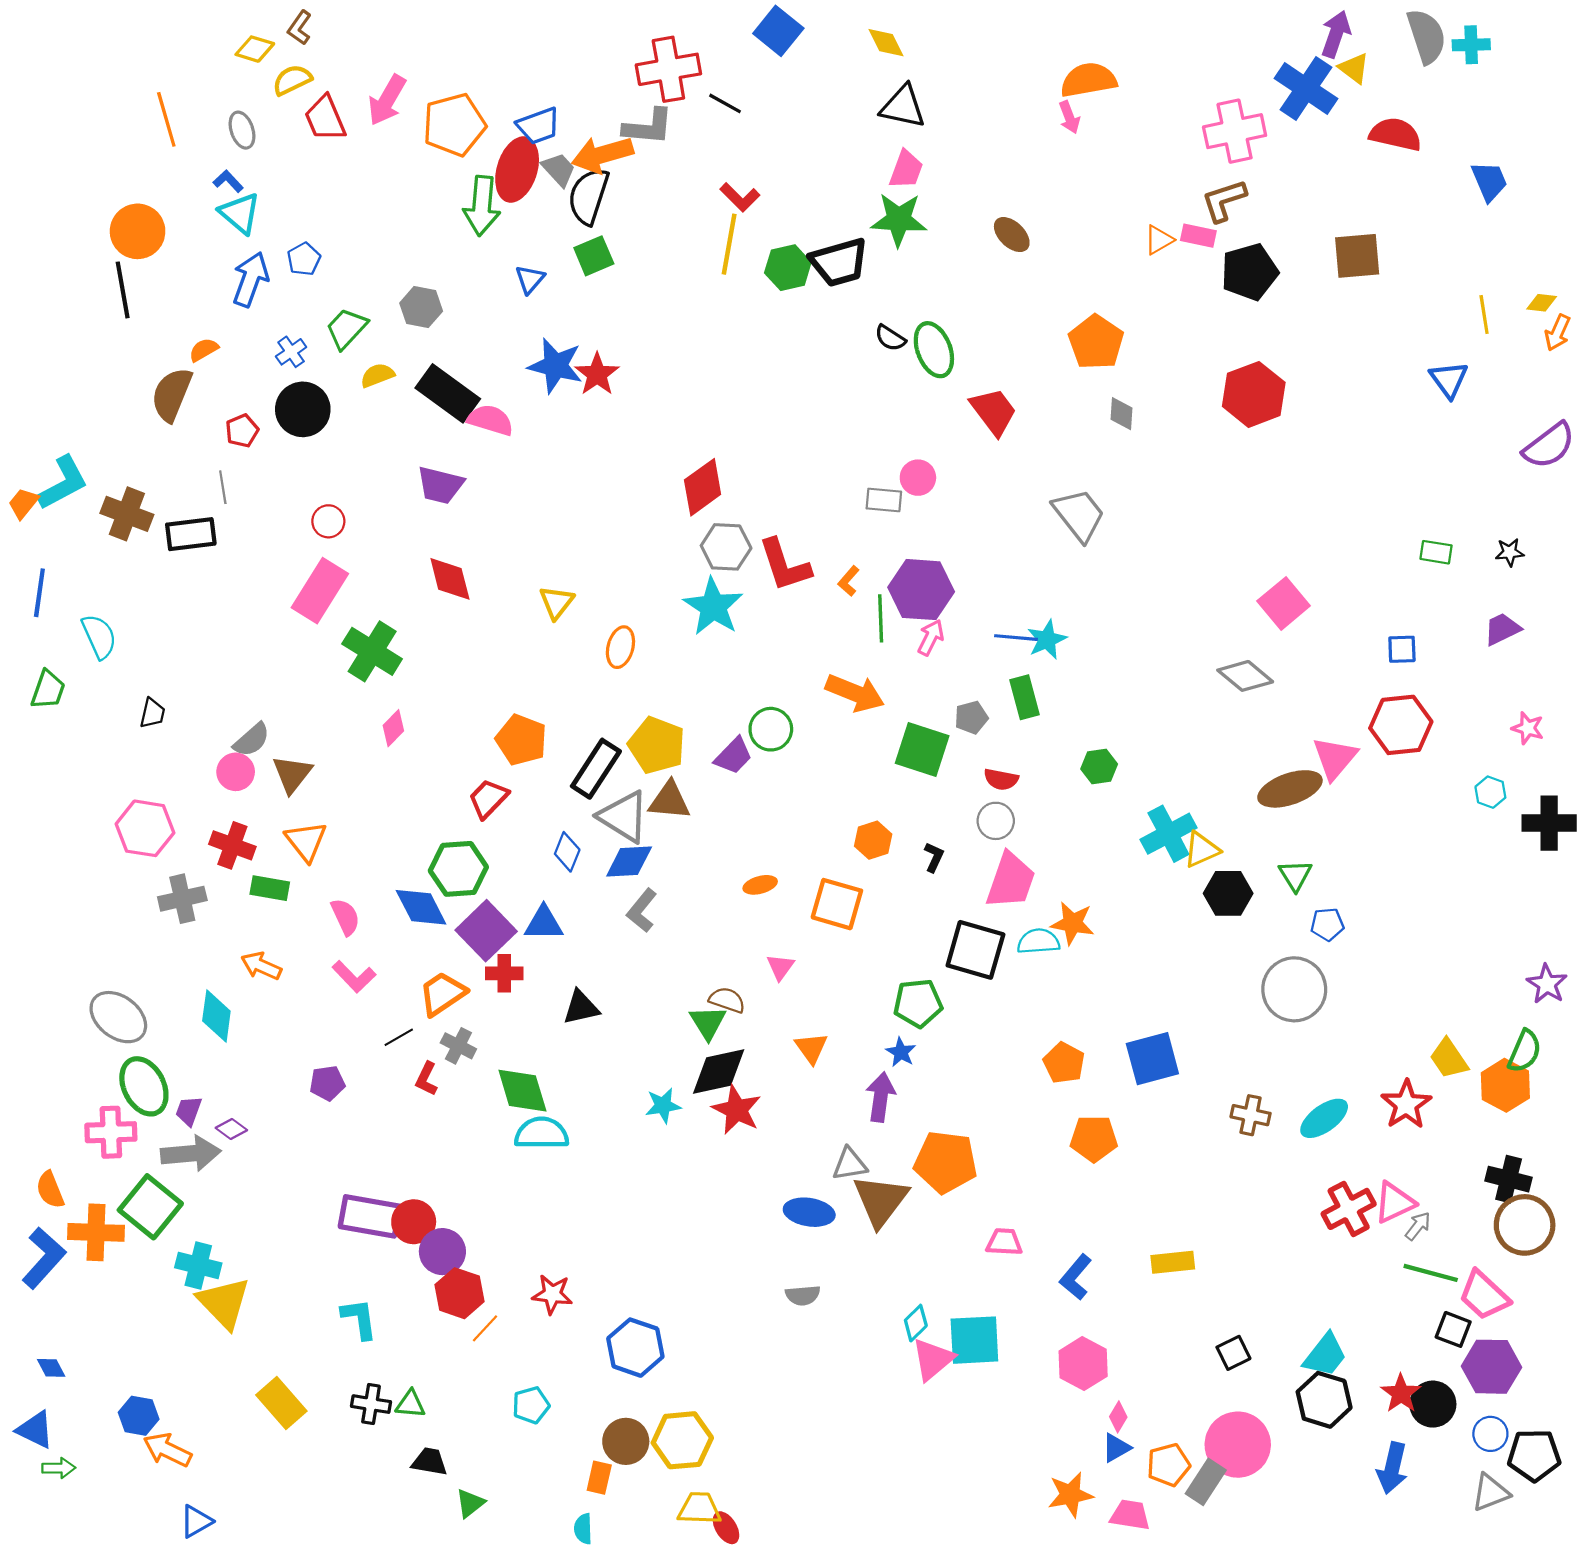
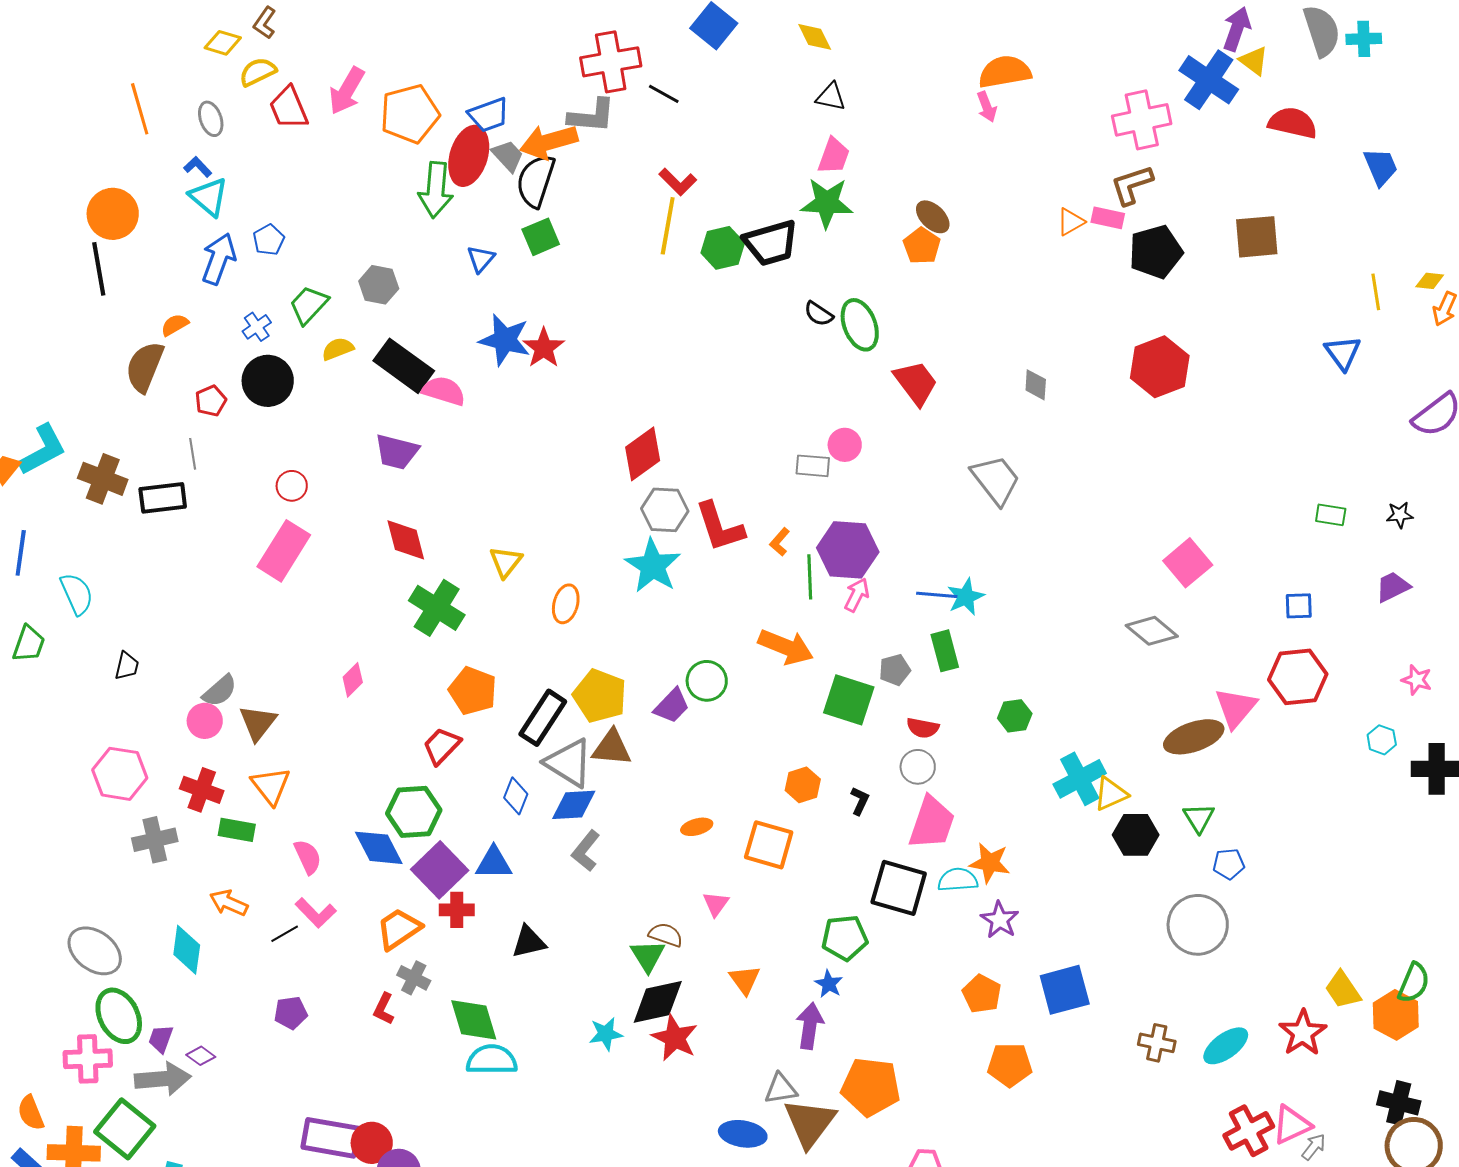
black triangle: (903, 107) -> (831, 97), size x0.7
orange pentagon: (1096, 342) -> (922, 246), moved, size x0.7
green cross: (372, 651) -> (437, 608), moved
purple star: (1547, 984) -> (1000, 920), moved
black line: (399, 1037) -> (285, 934), moved

